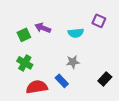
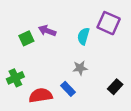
purple square: (99, 21) -> (109, 23), size x1.5
cyan semicircle: (76, 33) -> (83, 36), turned 112
green cross: (25, 63) -> (15, 78), moved, turned 35

